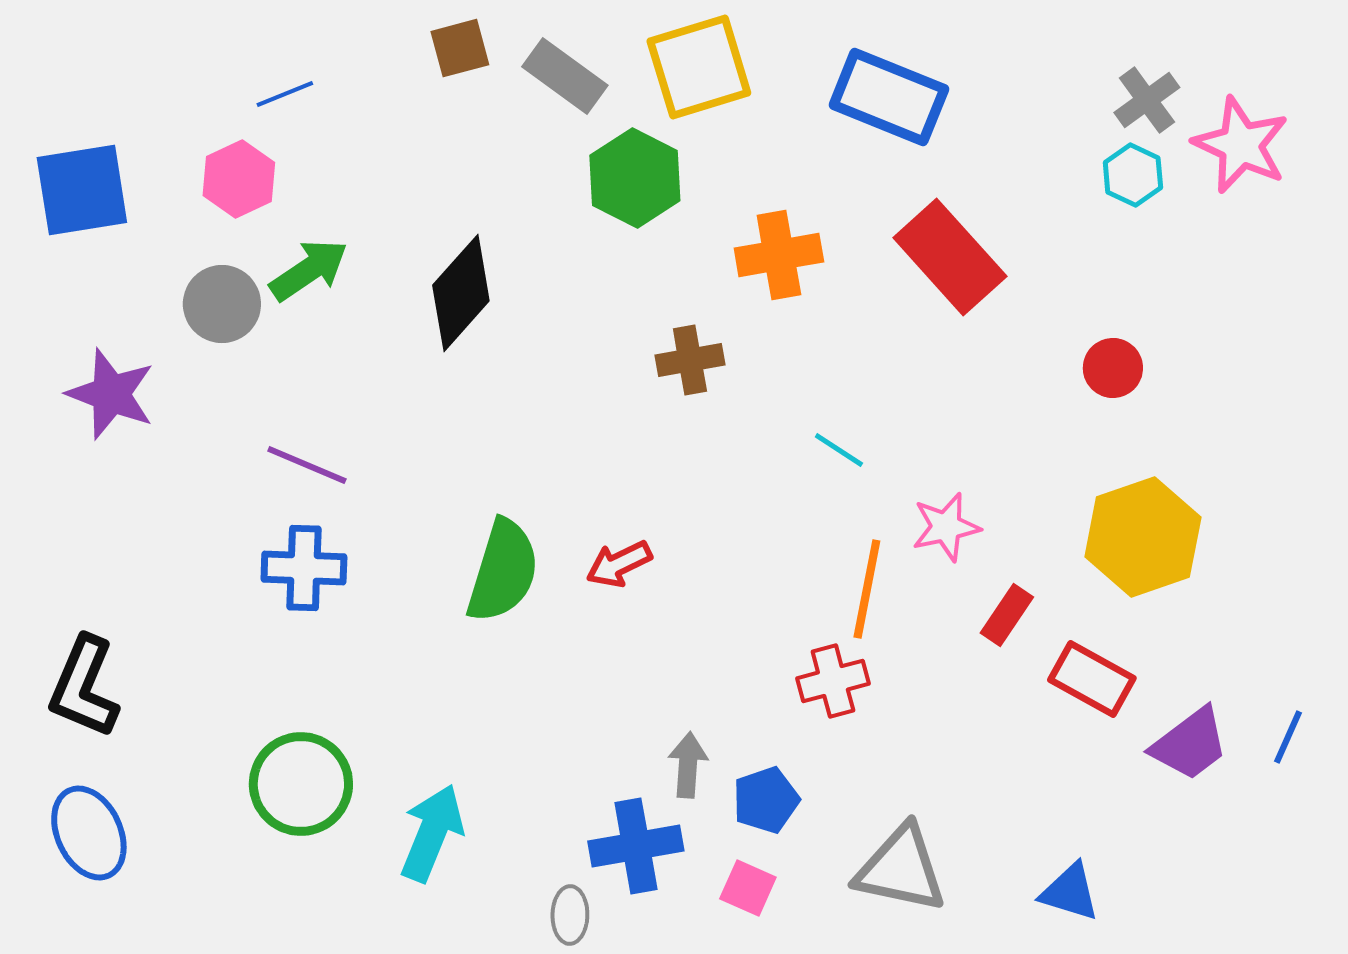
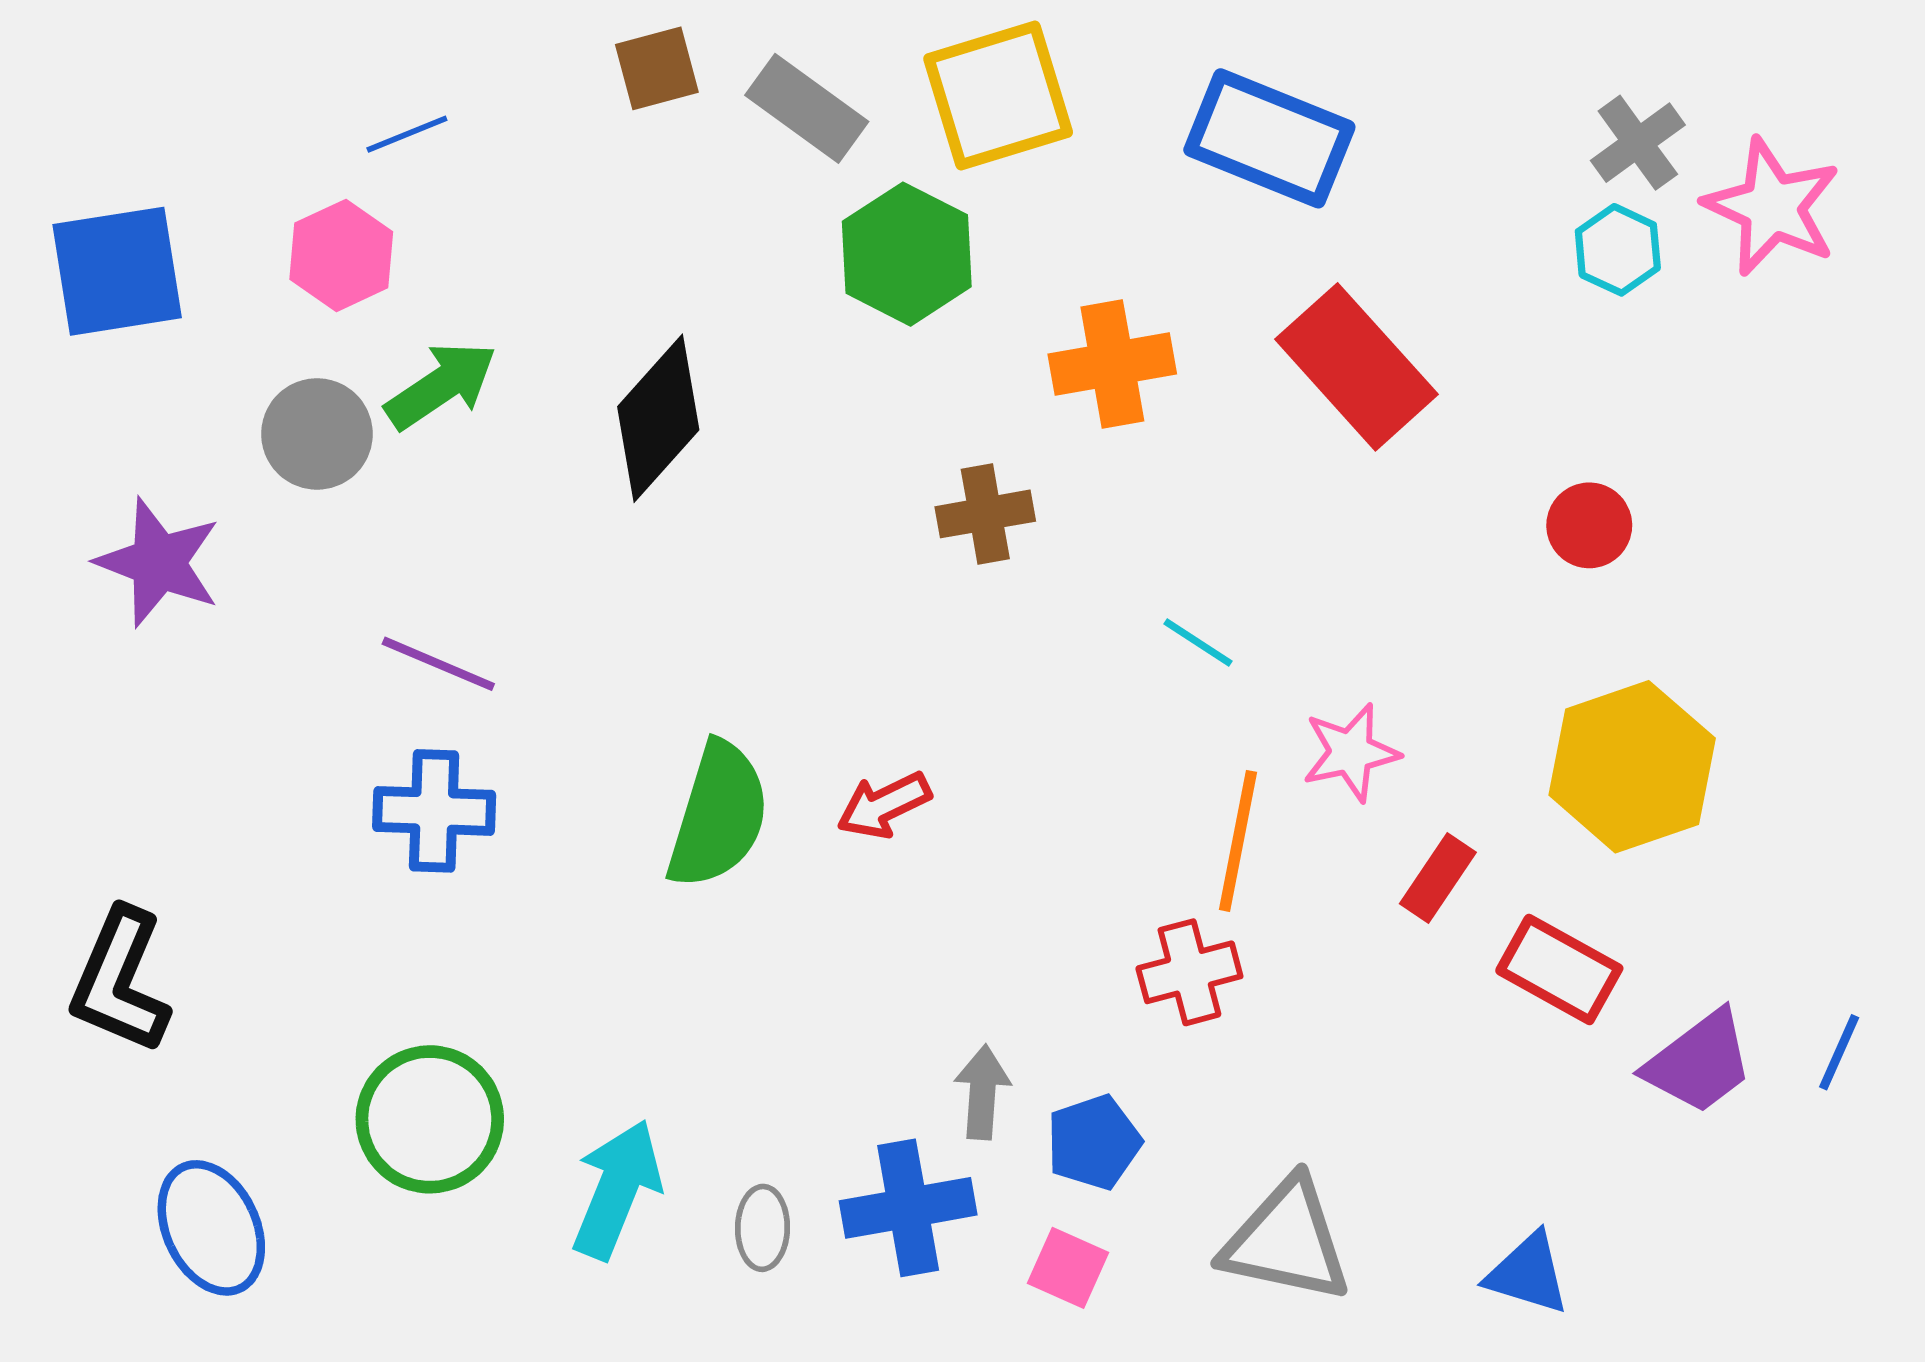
blue ellipse: (89, 833) -> (211, 1228), moved
gray ellipse: (570, 915) -> (762, 1228), moved

